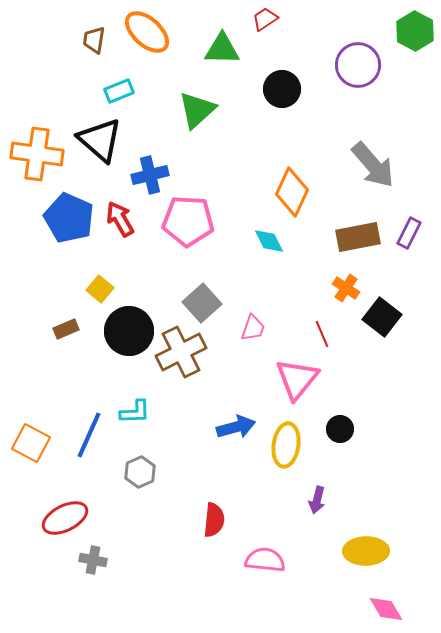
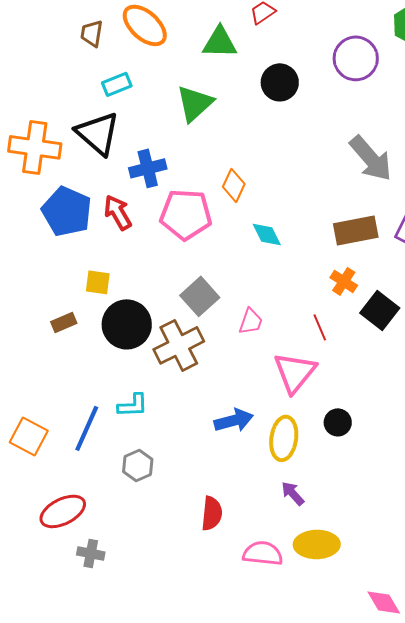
orange diamond: (292, 192) -> (234, 185), moved, size x0.7
yellow square: (100, 289) -> (98, 282), turned -32
purple arrow: (317, 500) -> (293, 493), moved, turned 124
yellow ellipse: (366, 551) -> (317, 544), moved

